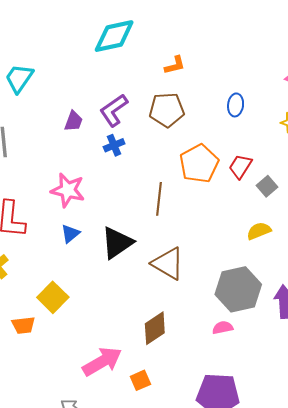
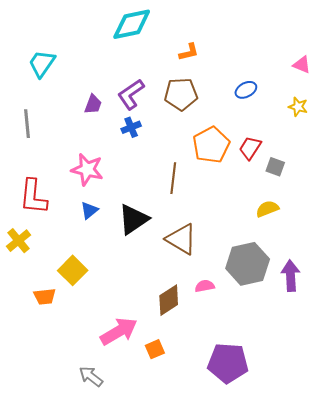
blue ellipse: (236, 105) -> (246, 90), turned 55
gray square: (267, 186) -> (275, 167), turned -30
pink semicircle: (223, 328) -> (205, 286), moved

